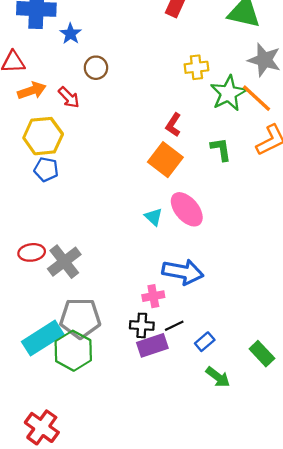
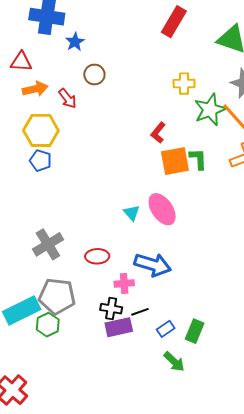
orange square: (165, 160) -> (175, 161), moved, turned 36
red ellipse: (32, 252) -> (97, 256), moved
green hexagon: (73, 351) -> (48, 325), size x0.7
green rectangle: (262, 354) -> (195, 331), moved, turned 60

